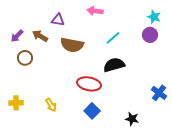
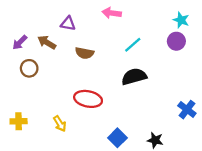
brown semicircle: (72, 45) -> (85, 53), size x0.7
red ellipse: (89, 84) -> (88, 99), moved
blue square: (92, 111) -> (117, 138), moved

